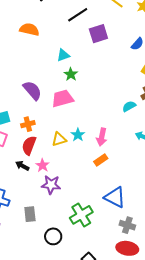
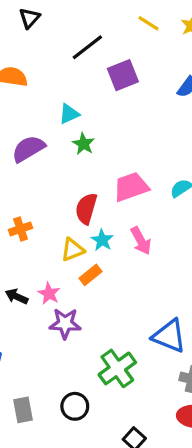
purple semicircle: (32, 90) -> (28, 149), moved, turned -75
pink trapezoid: (63, 98) -> (131, 187), moved
pink arrow: (102, 137) -> (141, 241), turned -36
red semicircle: (29, 145) -> (86, 209), moved
orange rectangle: (101, 160) -> (90, 275), moved
gray rectangle: (30, 214) -> (23, 410), moved

